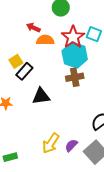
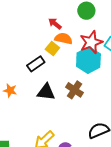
yellow square: (16, 61) -> (52, 48), moved, turned -32
brown cross: (75, 77) -> (74, 90), moved, turned 30

